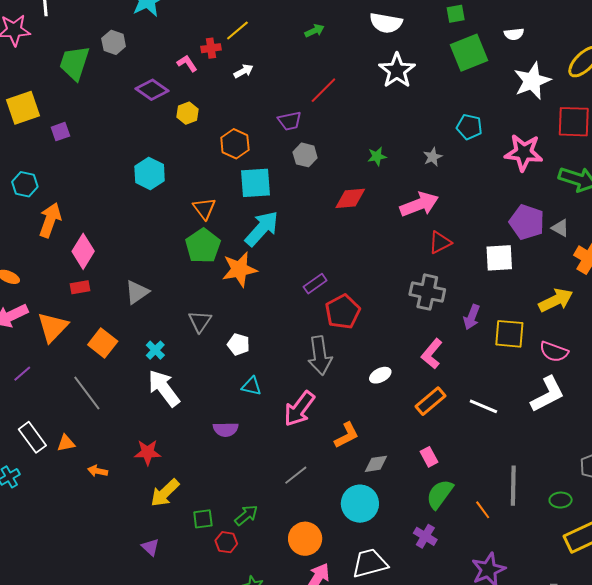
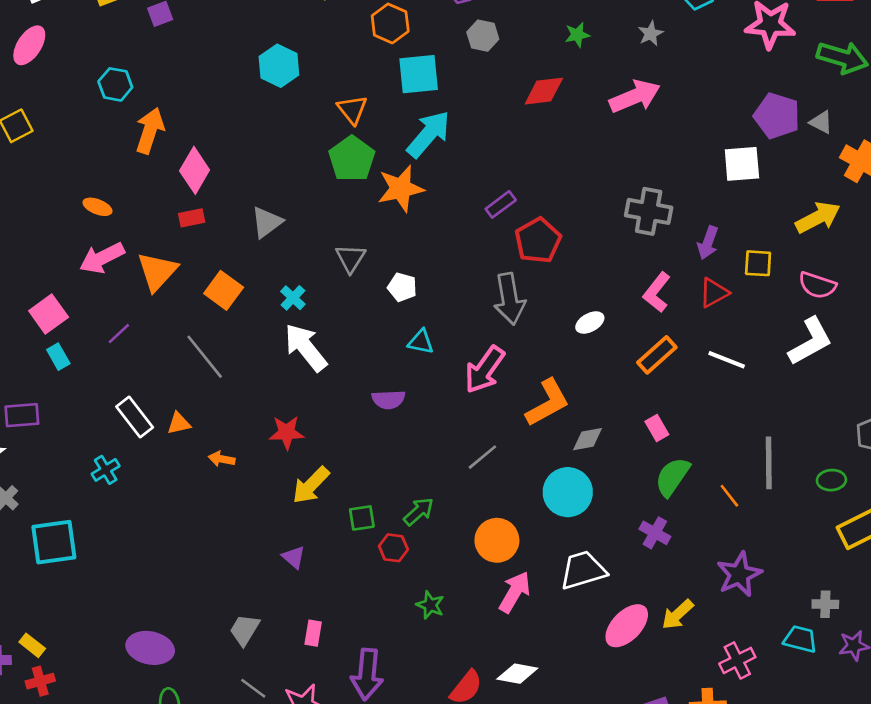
red triangle: (440, 242) -> (714, 293), moved
yellow square: (509, 334) -> (758, 263), size x0.7
orange L-shape: (346, 435) -> (548, 403), size x1.4

